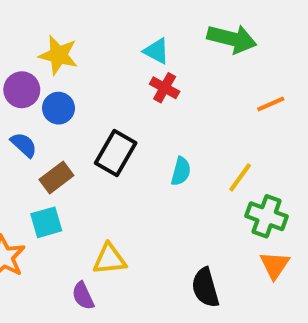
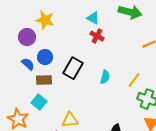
blue circle: (58, 108) -> (45, 57), moved
brown rectangle: (56, 177) -> (44, 80), turned 35
cyan square: (46, 222) -> (39, 102), turned -35

